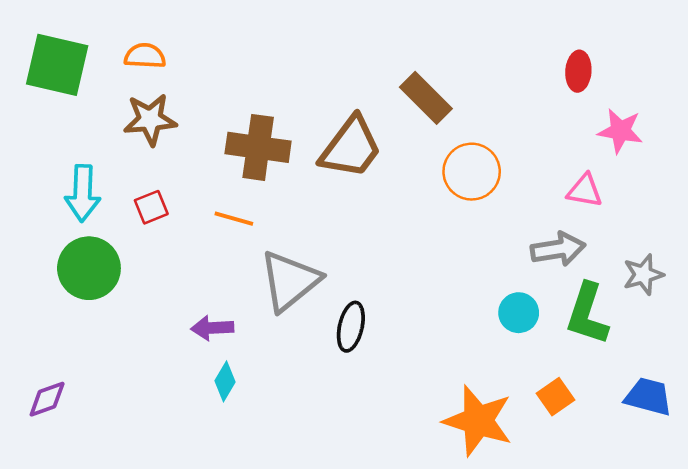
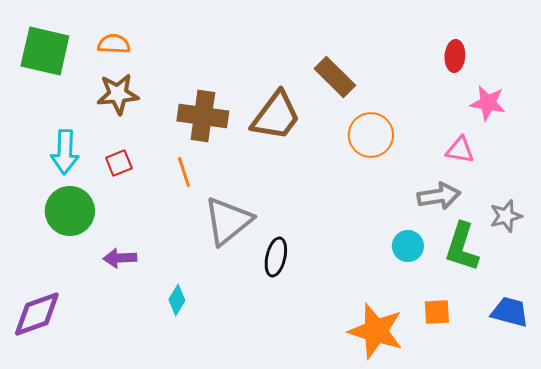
orange line: (234, 219) -> (184, 172), turned 56
purple arrow: (212, 328) -> (120, 258), moved
orange square: (556, 397) -> (437, 312), turned 32
purple diamond: (47, 399) -> (37, 314), size x1.6

